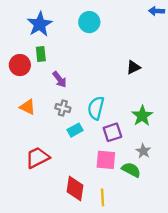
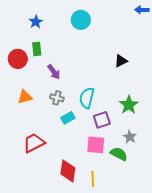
blue star: (40, 24) -> (36, 22), size x0.6
orange triangle: (28, 107) -> (25, 97), turned -42

